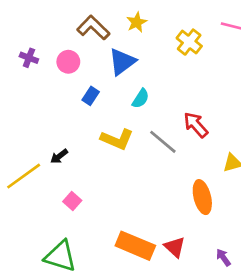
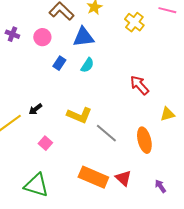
blue triangle: (122, 62) -> (83, 37), turned 30
cyan semicircle: (141, 99) -> (87, 65), moved
yellow L-shape: (117, 139) -> (79, 115), moved
gray line: (163, 142) -> (106, 133), moved

